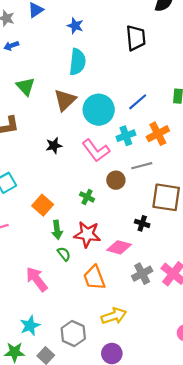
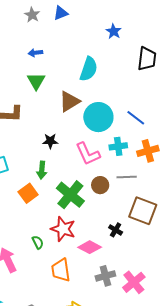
blue star: (75, 26) -> (114, 31), moved
blue arrow: (11, 46) -> (35, 53), moved
blue line: (138, 102) -> (136, 118), turned 66
green cross: (87, 197) -> (70, 195), size x2.0
green arrow: (57, 230) -> (42, 170), moved

